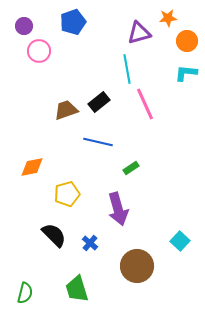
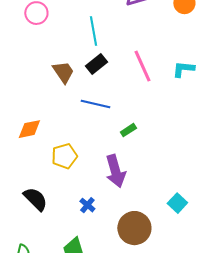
cyan line: (127, 69) -> (93, 31), moved
cyan L-shape: (186, 73) -> (183, 69), moved
brown trapezoid: (66, 110) -> (63, 72), turned 75
black semicircle: (54, 235) -> (35, 199), moved

